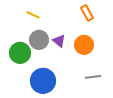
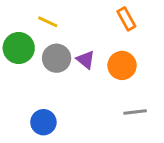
green circle: (20, 53) -> (19, 48), moved
blue circle: (43, 81) -> (43, 122), moved, size x0.7

